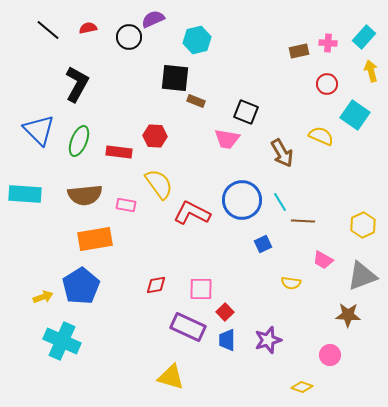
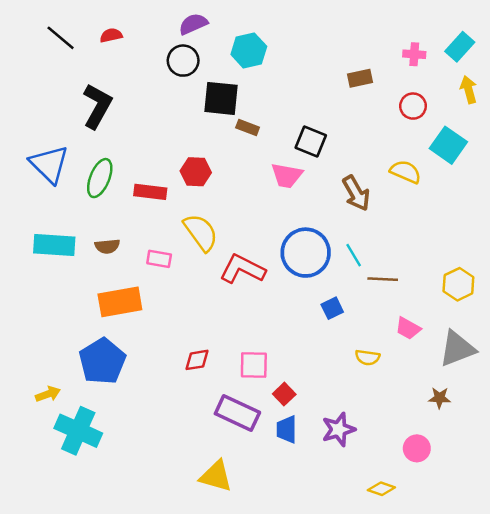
black circle: (129, 37) -> (183, 61), moved
brown rectangle: (299, 51) -> (360, 78), moved
cyan rectangle: (25, 194) -> (54, 245), moved
brown semicircle: (85, 195) -> (107, 246), size x0.6
yellow arrow: (43, 297) -> (48, 394), moved
brown star: (348, 315) -> (440, 398), size x0.7

